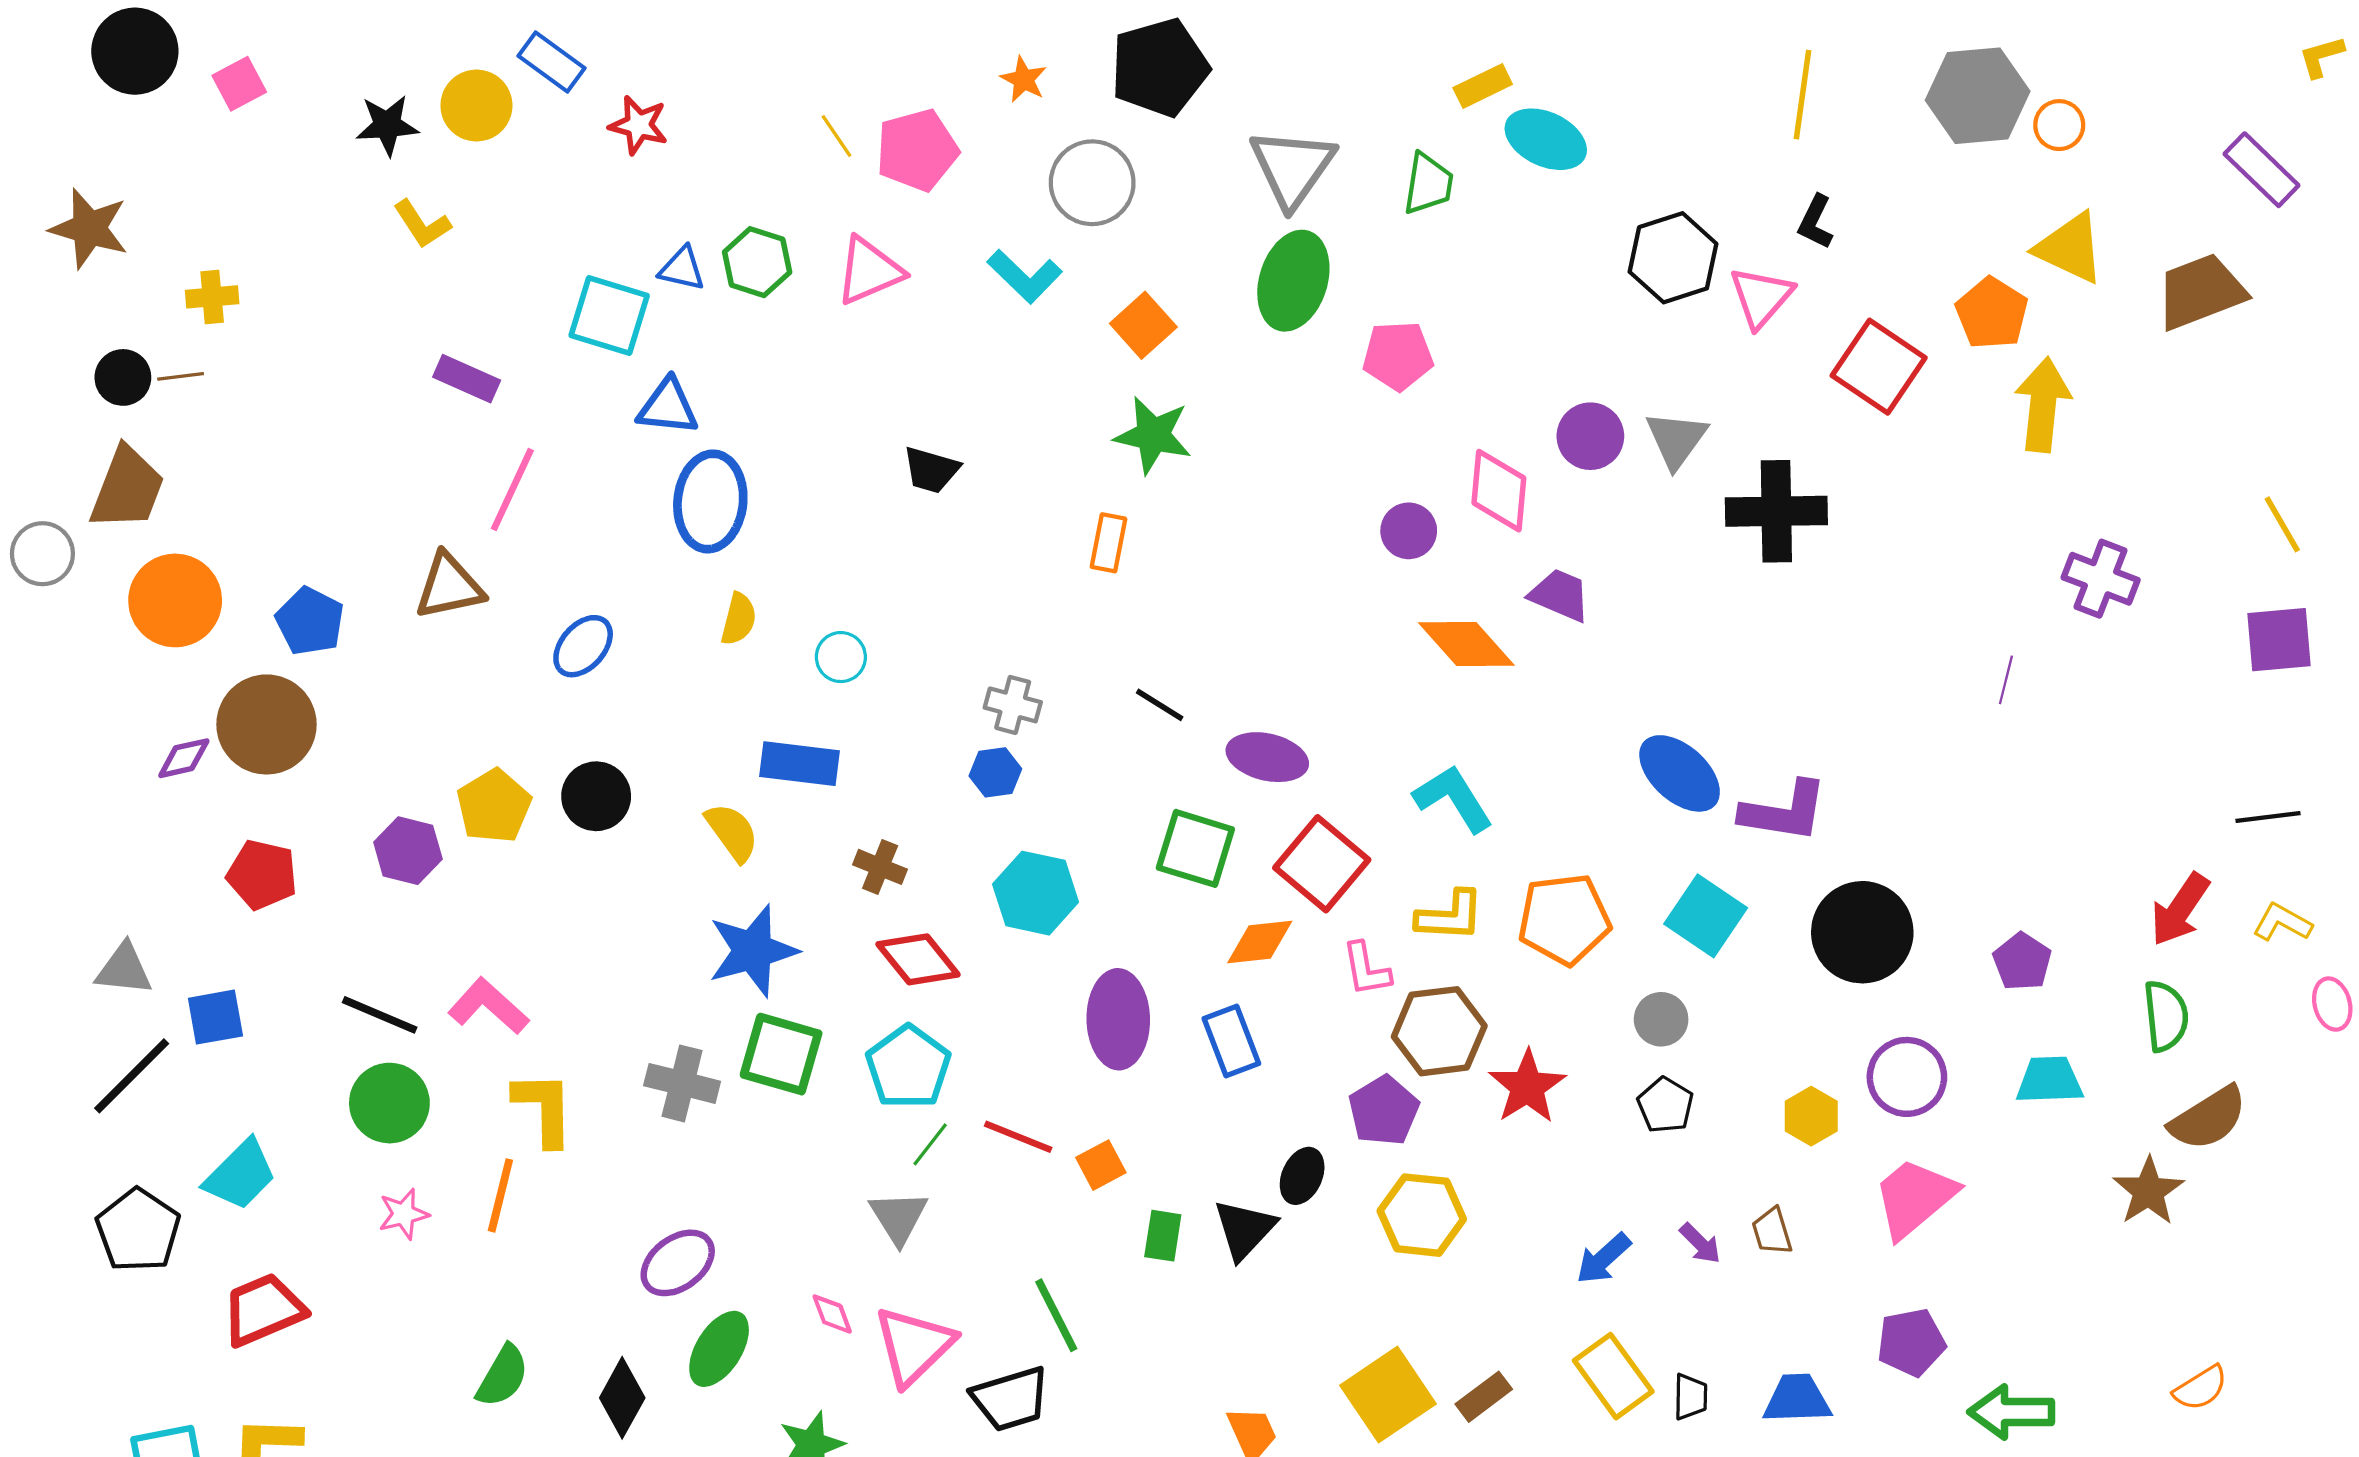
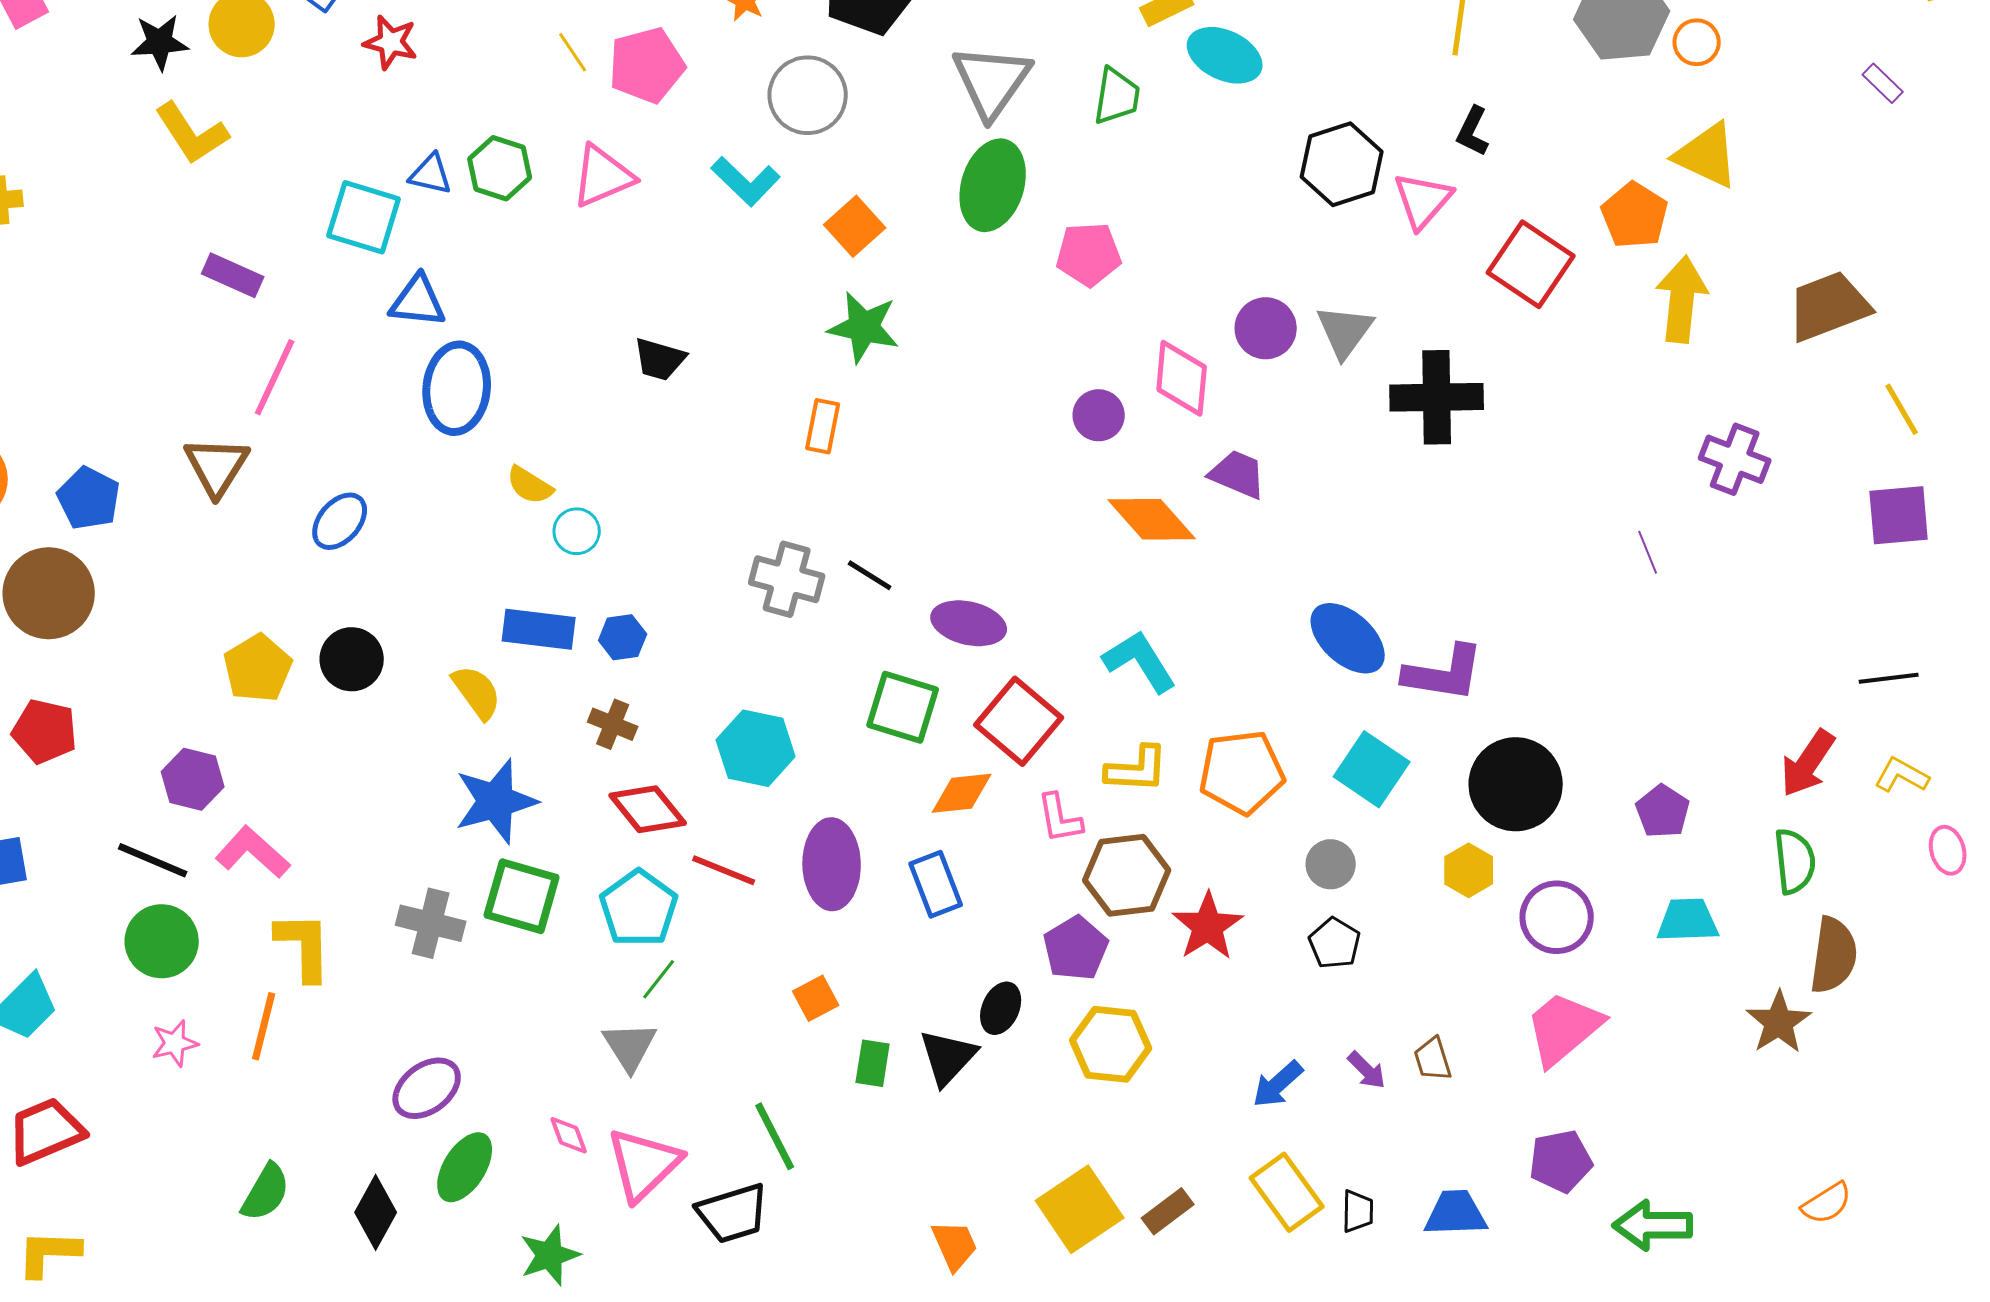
purple rectangle: (2262, 170) -> (1883, 83), size x0.6
yellow L-shape: (422, 224) -> (192, 133), size x1.4
brown trapezoid: (2201, 292) -> (1829, 306), moved
brown triangle: (449, 586) -> (217, 466), turned -46
yellow semicircle: (739, 619) -> (530, 485), moved, turned 108
purple line: (2006, 680) -> (1648, 552), turned -36
gray cross: (1013, 705) -> (787, 579), moved, size x1.4
blue hexagon: (995, 772) -> (623, 637), moved
purple hexagon: (408, 851) -> (193, 779), moved
yellow hexagon: (1811, 1116) -> (1469, 870), moved
brown semicircle: (2208, 1118) -> (1834, 955), turned -50
red line: (1018, 1137) -> (724, 870), moved

